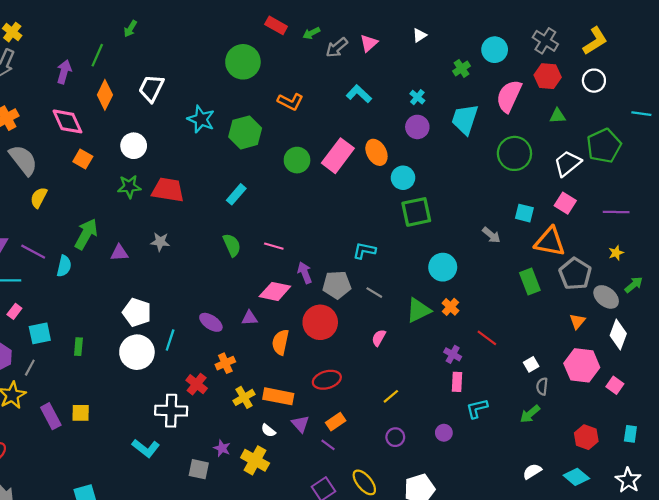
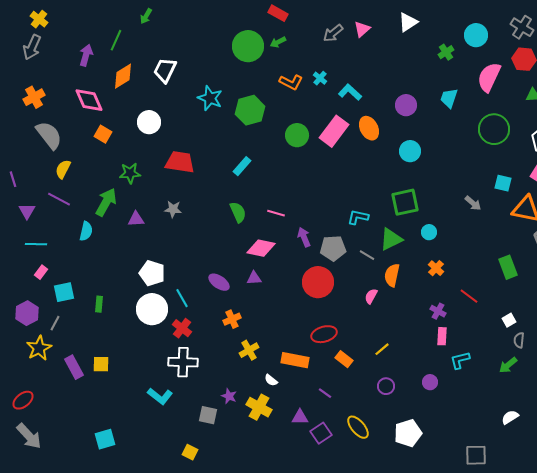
green arrow: (311, 33) -> (278, 42), moved
white triangle: (420, 35) -> (408, 22), size x1.5
cyan L-shape: (359, 94) -> (350, 92), moved
orange diamond: (105, 95) -> (123, 76), turned 32
cyan cross: (417, 97) -> (320, 78), moved
cyan trapezoid: (465, 119) -> (449, 98), size x0.7
cyan circle: (403, 178) -> (410, 151), moved
green star: (129, 187) -> (130, 173), moved
green square: (416, 212) -> (405, 202), moved
purple line: (33, 252) -> (59, 199), moved
cyan circle: (443, 267) -> (429, 232), size x0.6
green rectangle: (530, 281) -> (508, 267), moved
pink diamond: (275, 291) -> (261, 248), moved
green triangle: (418, 310) -> (391, 239), moved
cyan line: (170, 340) -> (182, 298), turned -48
orange semicircle: (280, 342) -> (392, 275), moved
red cross: (197, 384) -> (182, 328), moved
orange rectangle: (278, 396) -> (295, 360), moved
orange rectangle: (336, 422) -> (344, 359), moved, turned 72
purple triangle: (300, 424) -> (300, 417), moved, turned -48

